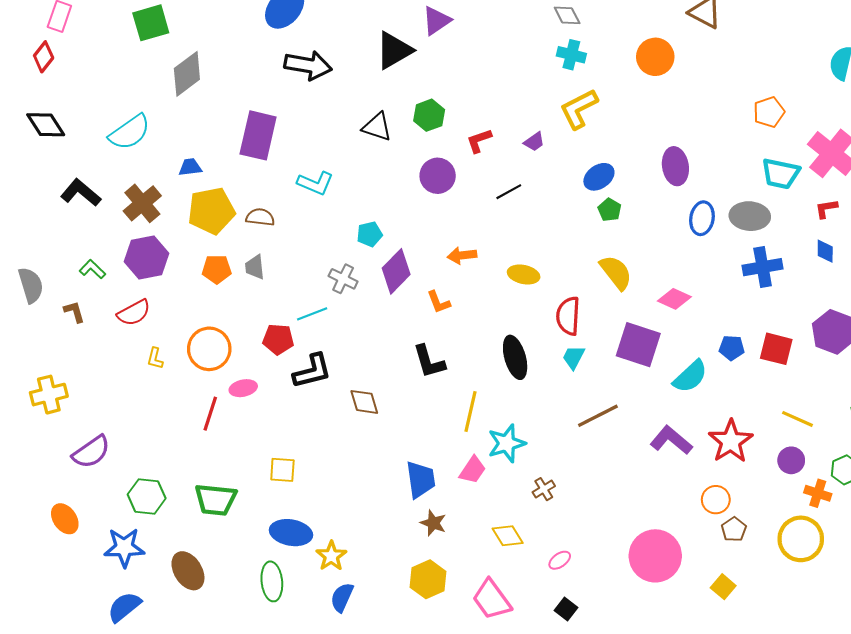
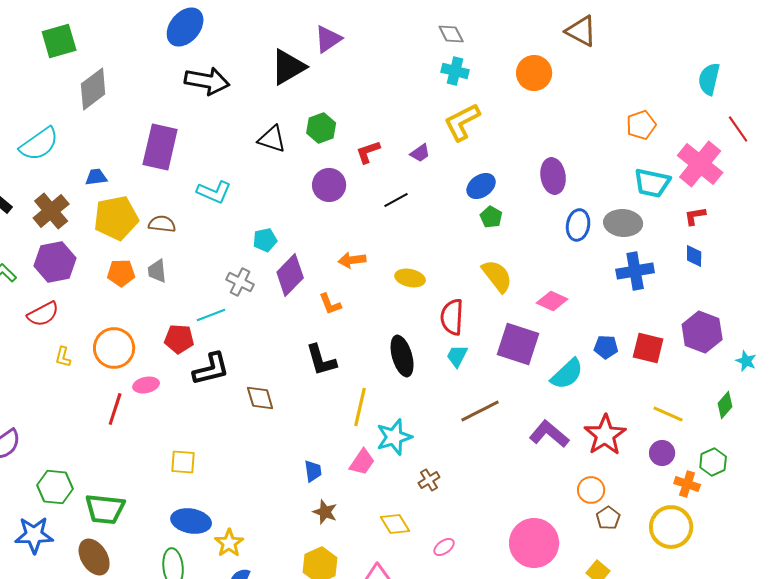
blue trapezoid: (421, 479) -> (313, 471), size x0.6
green trapezoid: (216, 500) -> (105, 509), moved

